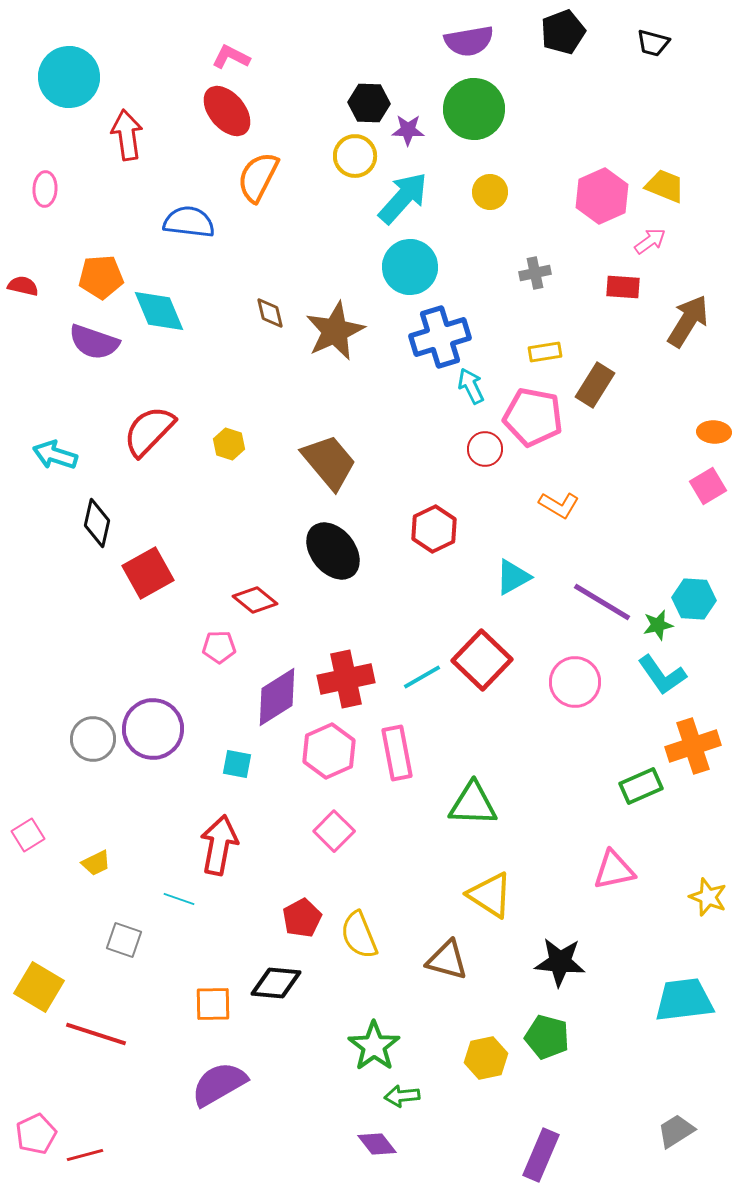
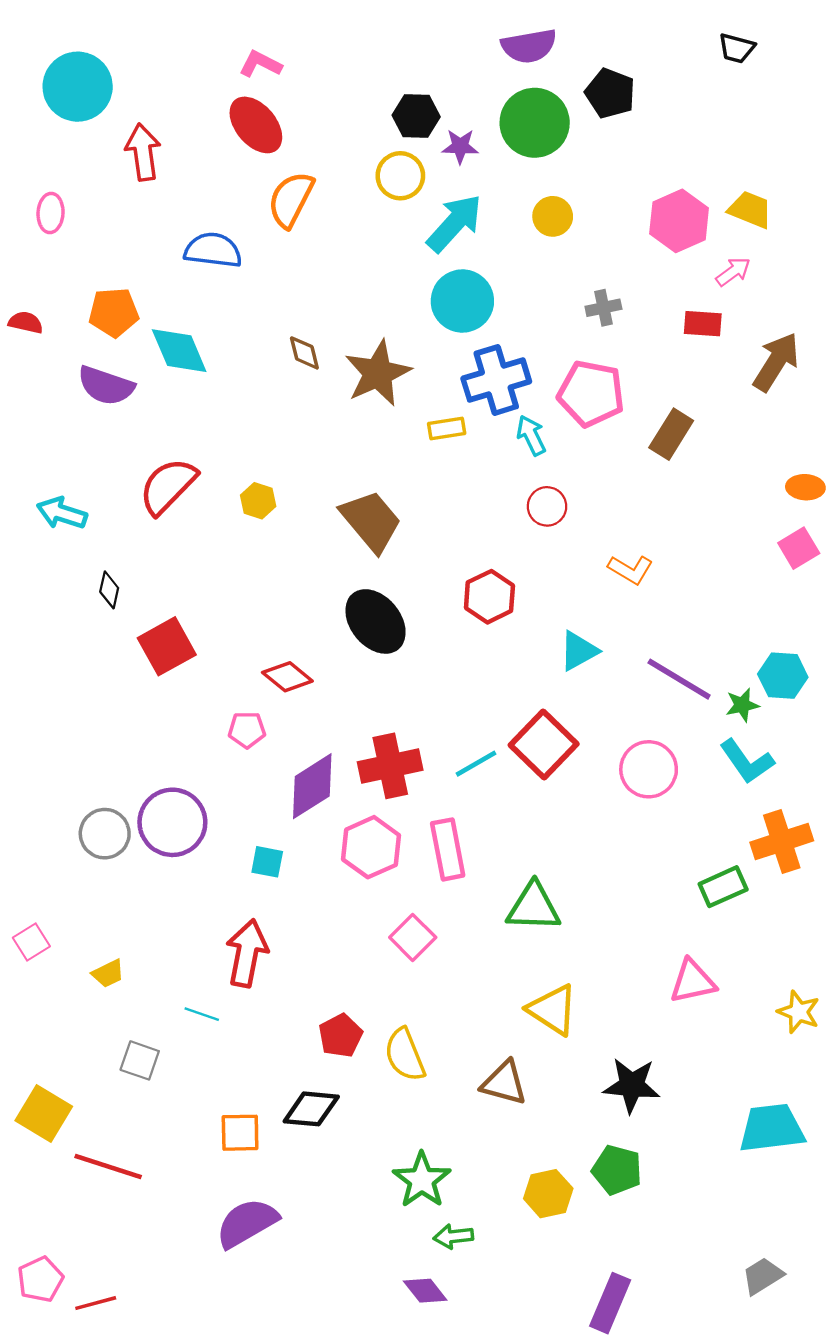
black pentagon: (563, 32) -> (610, 93), moved, turned -30
yellow rectangle: (545, 352) -> (447, 429), moved
pink pentagon: (533, 417) -> (591, 394), moved
black diamond: (97, 523) -> (109, 590), size x0.7
pink square: (334, 831) -> (413, 937), moved

